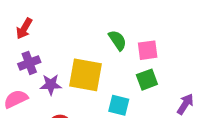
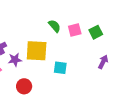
green square: (147, 80) -> (96, 32), moved

